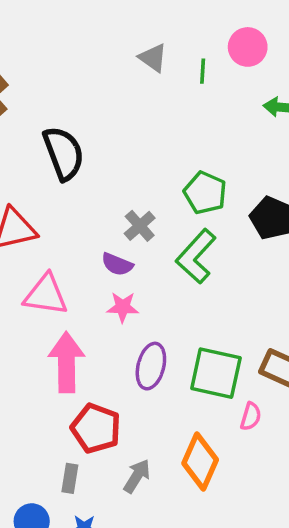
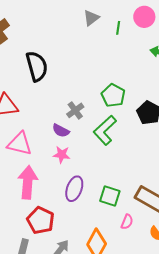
gray triangle: (153, 58) -> (91, 18), turned 42
green square: (216, 373) -> (110, 196), size x0.7

